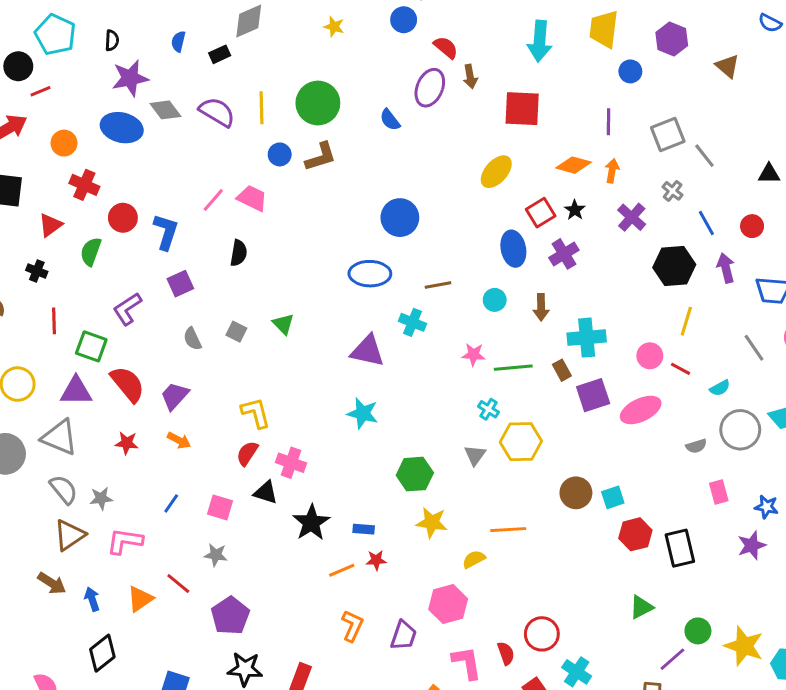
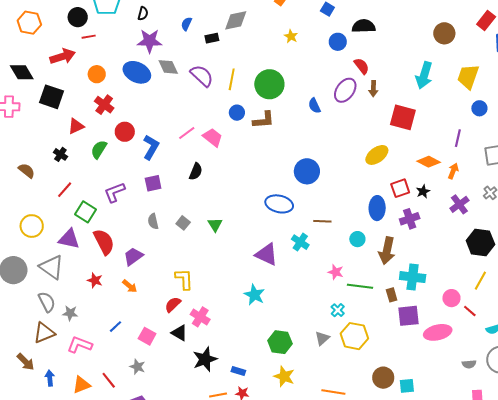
brown arrow: (541, 307) -> (387, 251), size x1.5
red line: (54, 321) -> (65, 190), turned 30

